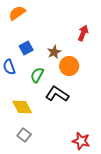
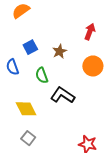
orange circle: (69, 66) -> (93, 66), moved
green semicircle: (37, 75) -> (42, 75), turned -49

